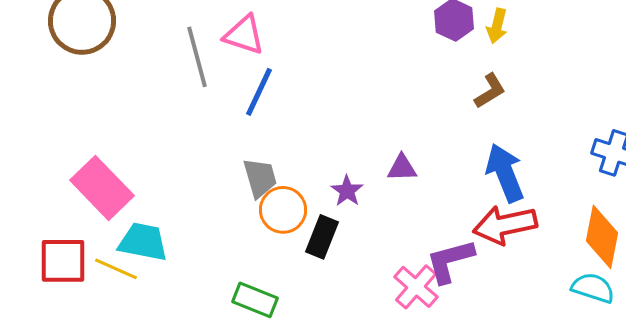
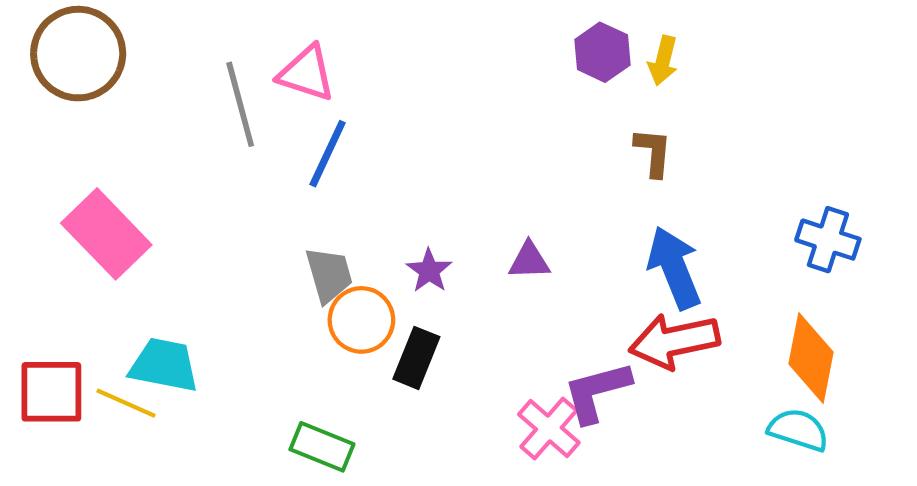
brown L-shape: (490, 91) -> (653, 152), turned -54
pink rectangle: (102, 188) -> (106, 234), moved
purple star: (347, 191) -> (429, 271), moved

